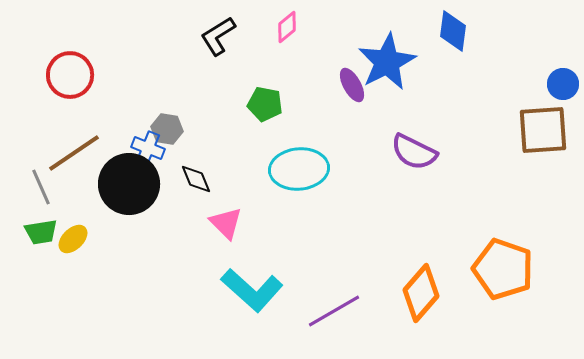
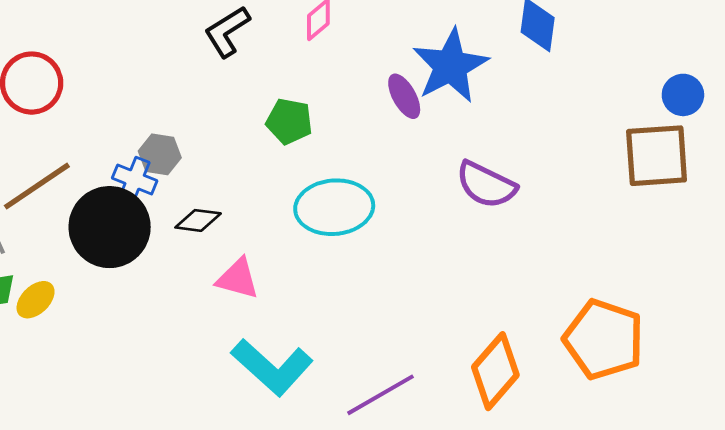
black diamond: (196, 179) -> (198, 220), turned -60
pink triangle: (226, 223) -> (238, 279), turned -30

